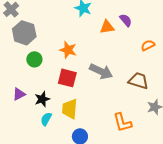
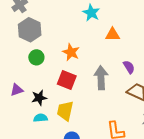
purple semicircle: (126, 20) -> (129, 67), moved
gray arrow: (101, 71) -> (101, 78), turned -125
cyan semicircle: (46, 119) -> (40, 118), turned 48

